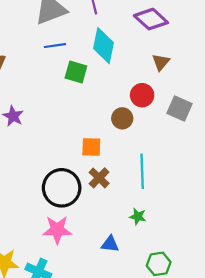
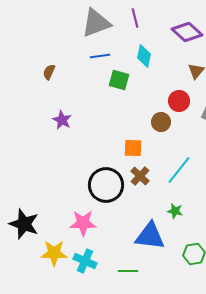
cyan diamond: (103, 46) -> (144, 56), size x0.7
cyan line: (142, 171) -> (179, 170), turned 40
pink star: (57, 230) -> (83, 223), moved
blue triangle: (110, 244) -> (150, 236), size x1.8

